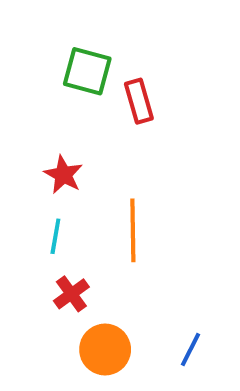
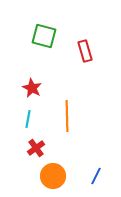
red rectangle: (139, 101) -> (85, 51), moved

